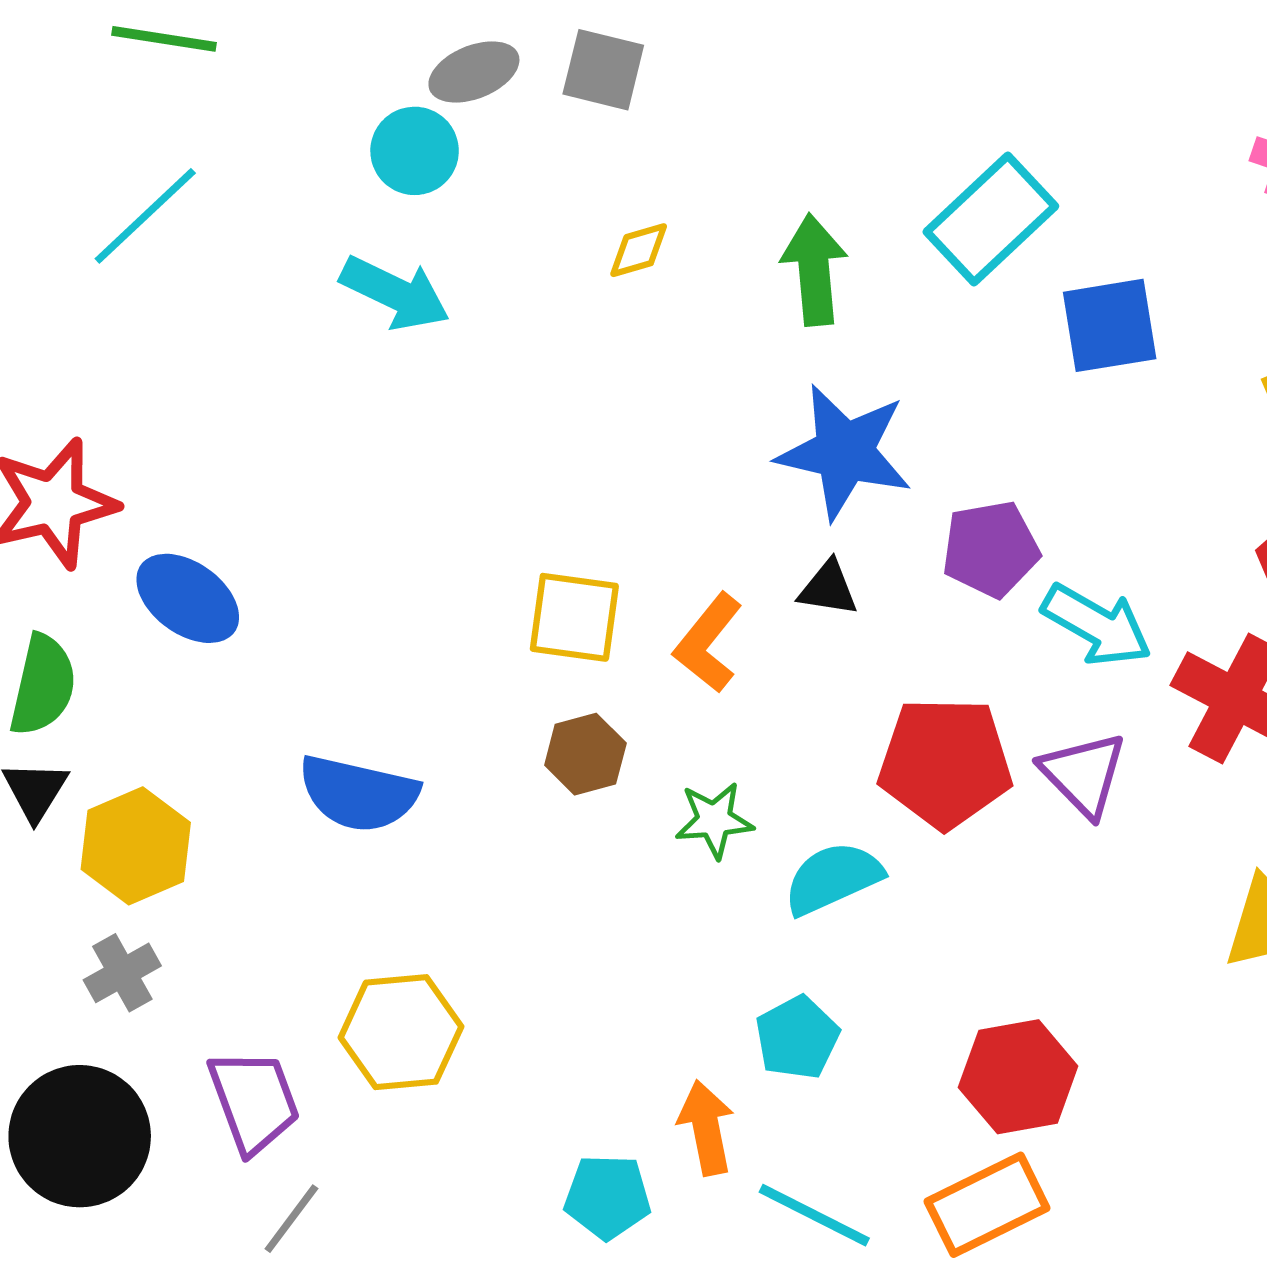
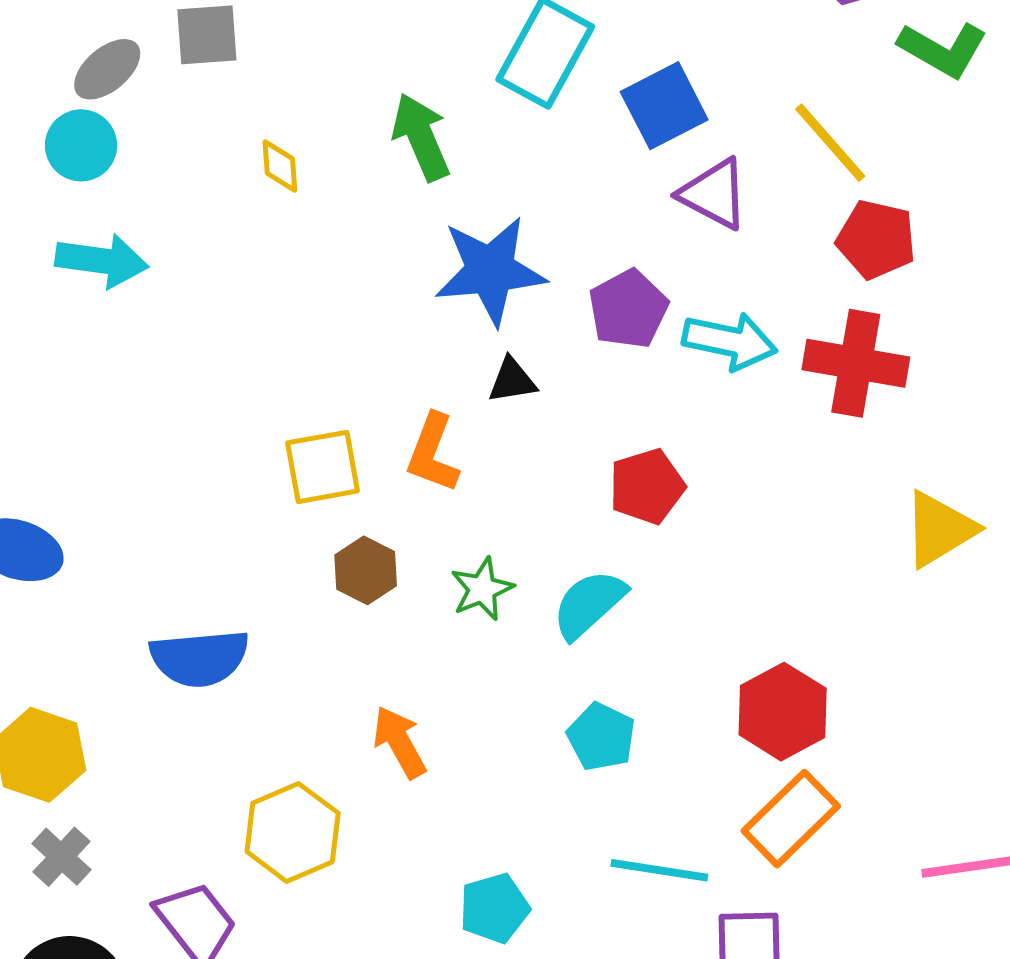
yellow diamond: (639, 250) -> (280, 166), turned -60
red pentagon: (945, 763) -> (647, 486), size x0.7
purple triangle: (1084, 774) -> (714, 194), moved
orange arrow: (706, 1128) -> (400, 742), moved

